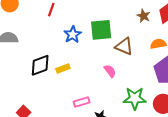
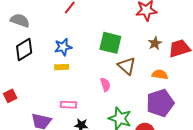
blue star: (73, 35) -> (63, 47), moved
black diamond: (40, 65) -> (24, 50), moved, turned -30

